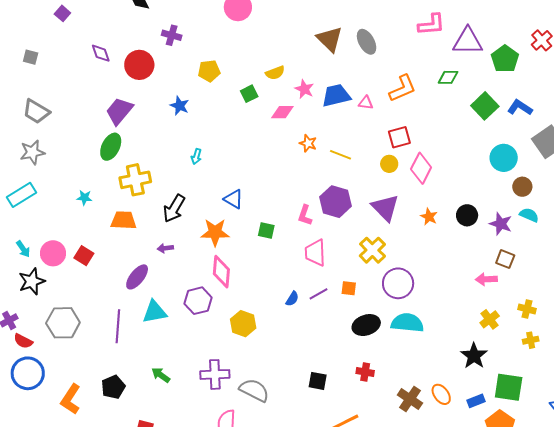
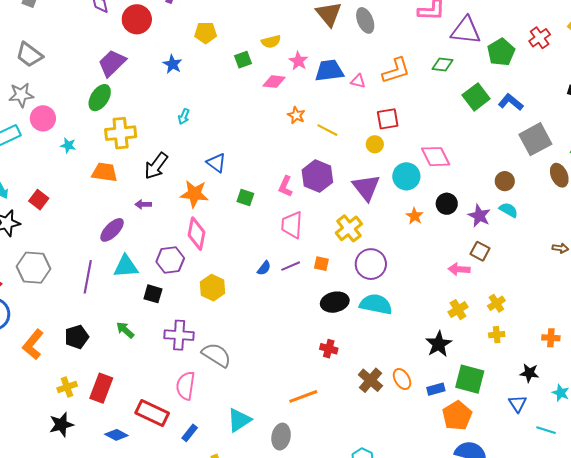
cyan circle: (504, 158) -> (406, 176), moved
pink diamond: (421, 168) -> (436, 157), moved, turned -60
orange star: (429, 217) -> (415, 216), moved
pink circle: (53, 253) -> (43, 118), moved
red square: (84, 256) -> (39, 200), moved
yellow cross: (527, 309) -> (496, 303), turned 36
black square: (318, 381) -> (153, 294), moved

